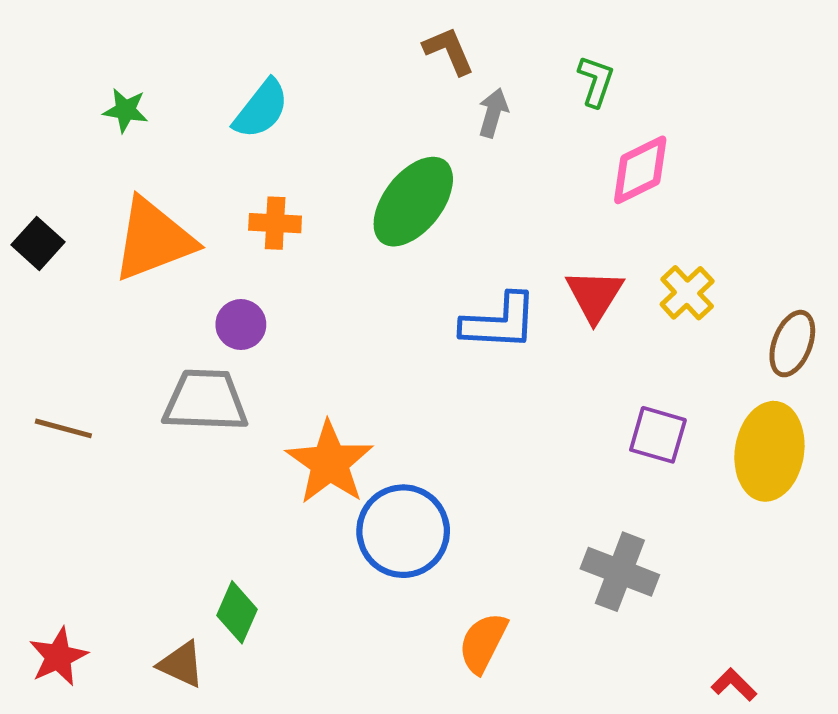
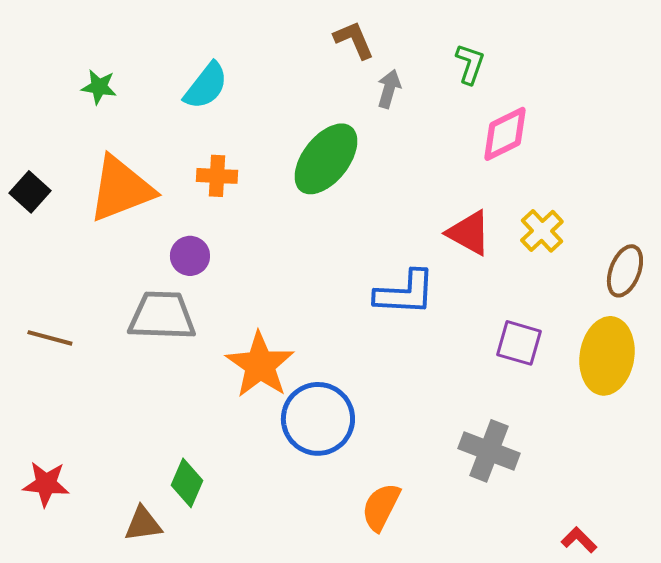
red triangle: (595, 295) -> (469, 233), turned -33
blue L-shape: (499, 322) -> (405, 293), moved
red star: (58, 657) -> (46, 484), moved, turned 30
brown triangle: (181, 664) -> (143, 524), turned -33

